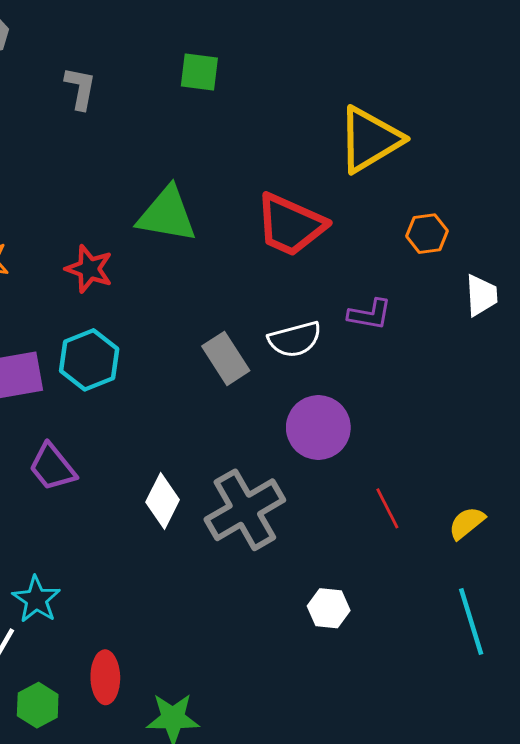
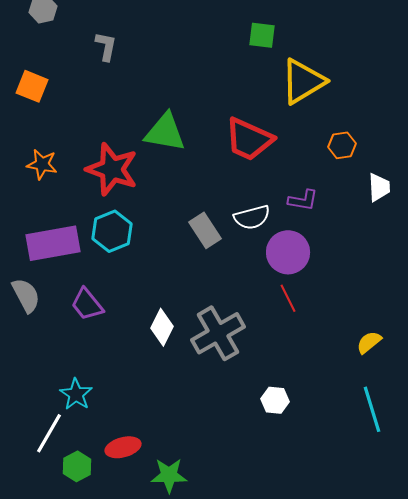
green square: (199, 72) -> (262, 35), moved
red star: (89, 269) -> (112, 169), size x1.6
purple circle: (318, 428) -> (288, 252), moved
red line: (387, 508) -> (288, 298), moved
red ellipse: (105, 677) -> (123, 447), turned 76

